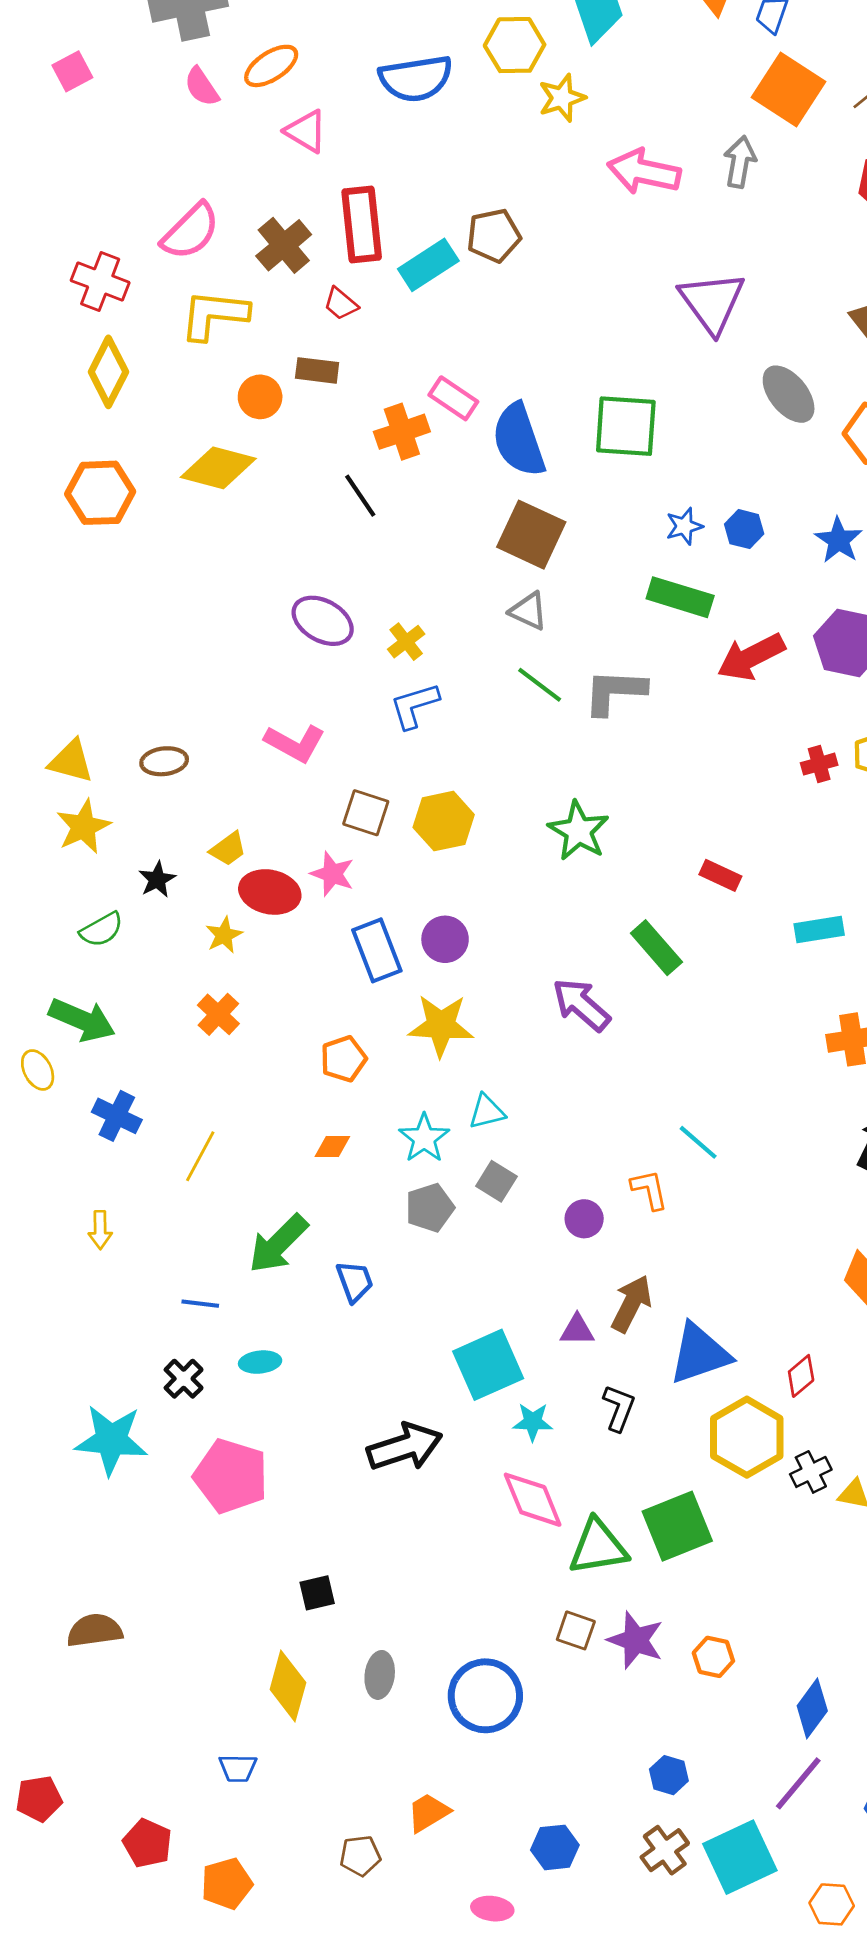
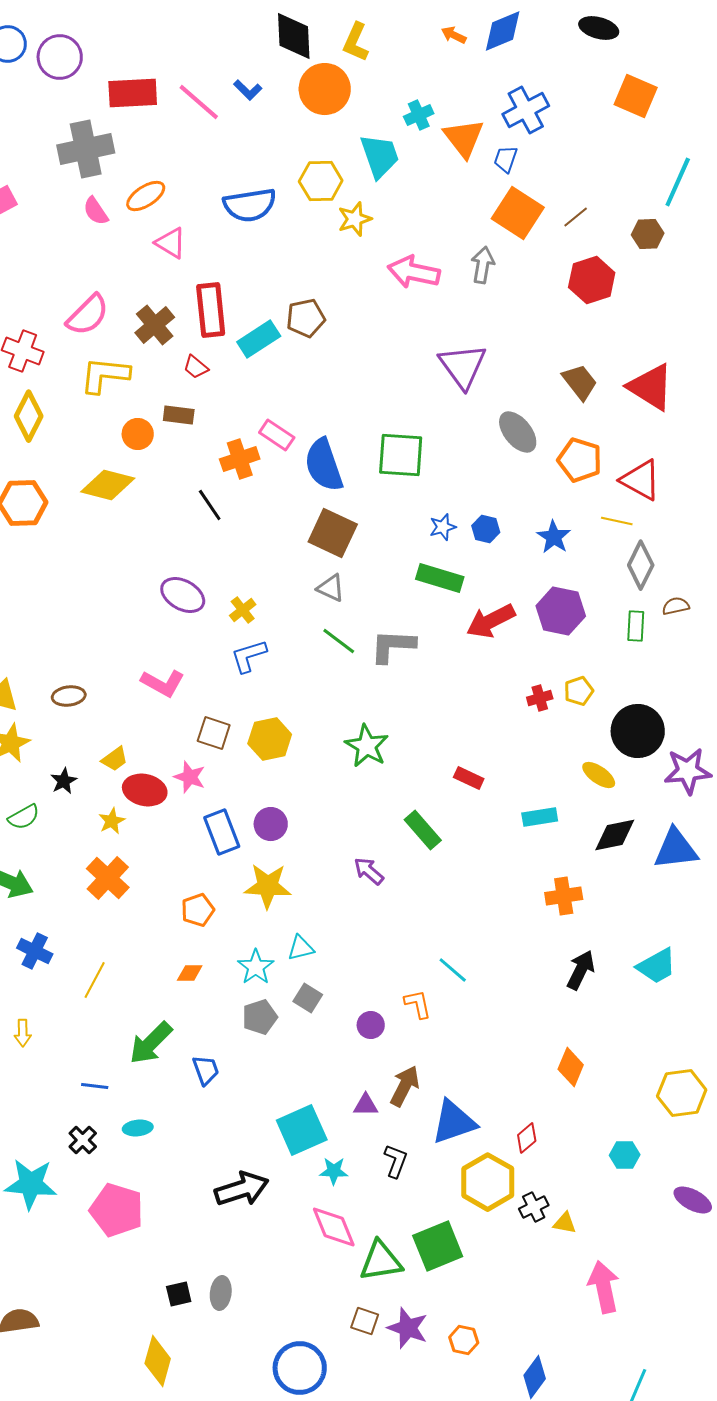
purple arrow: (581, 1005) -> (369, 871), size x0.7
orange cross: (218, 1014) -> (108, 878), size x1.4
gray ellipse: (380, 1675) -> (221, 1293), moved

